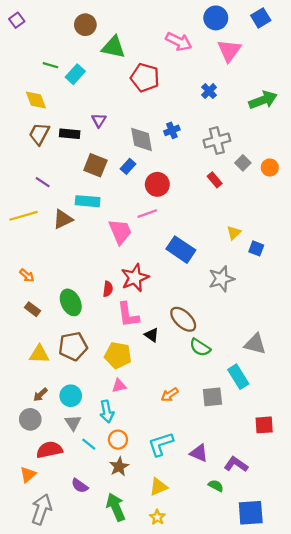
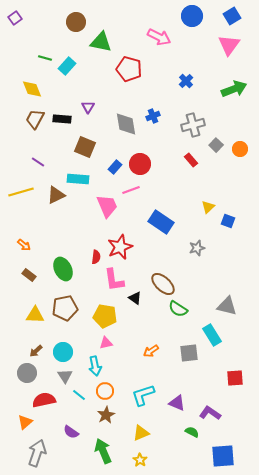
pink triangle: (229, 51) -> (229, 45), moved
blue rectangle: (128, 166) -> (115, 167), moved
gray star: (221, 279) -> (197, 248), size x0.7

